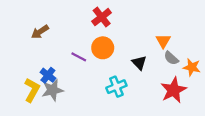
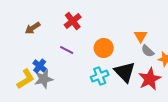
red cross: (102, 17) -> (73, 21), moved
orange circle: (103, 48) -> (104, 48), moved
black triangle: (139, 63) -> (125, 72), moved, size x1.6
yellow L-shape: (32, 90) -> (26, 79), turned 30

